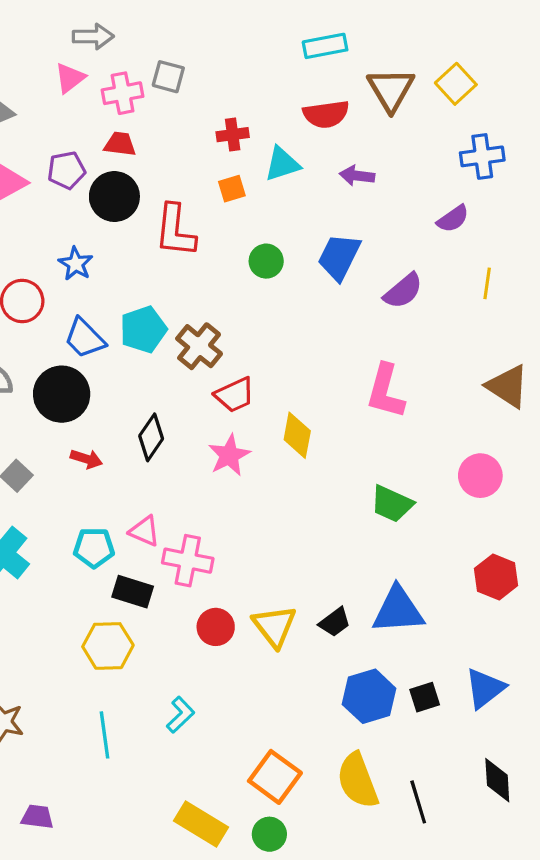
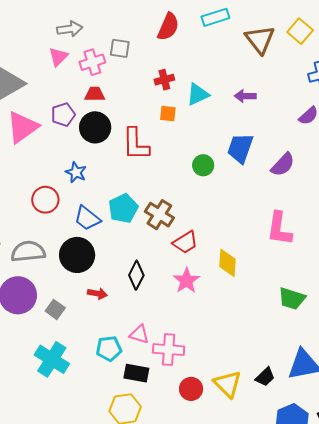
red semicircle: (326, 114) -> (168, 27), moved, turned -52
orange square: (232, 189) -> (168, 114), turned 30
green circle: (266, 261) -> (203, 165), moved

